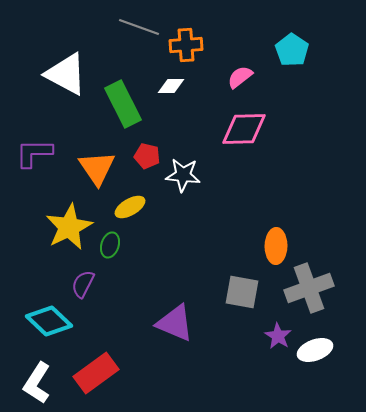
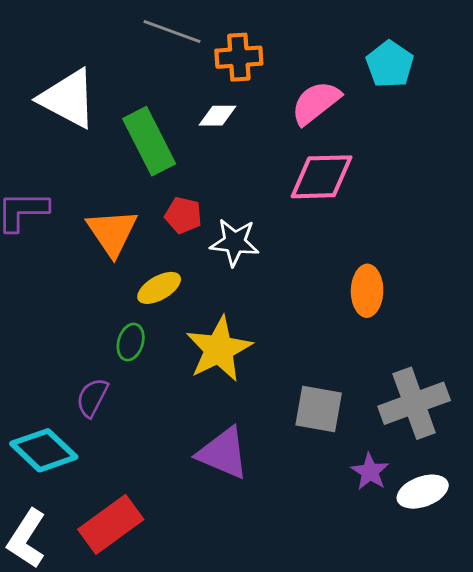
pink semicircle: (240, 77) -> (316, 103), size x1.4
yellow star: (69, 227) -> (219, 349), moved
orange ellipse: (276, 246) -> (367, 291), moved

